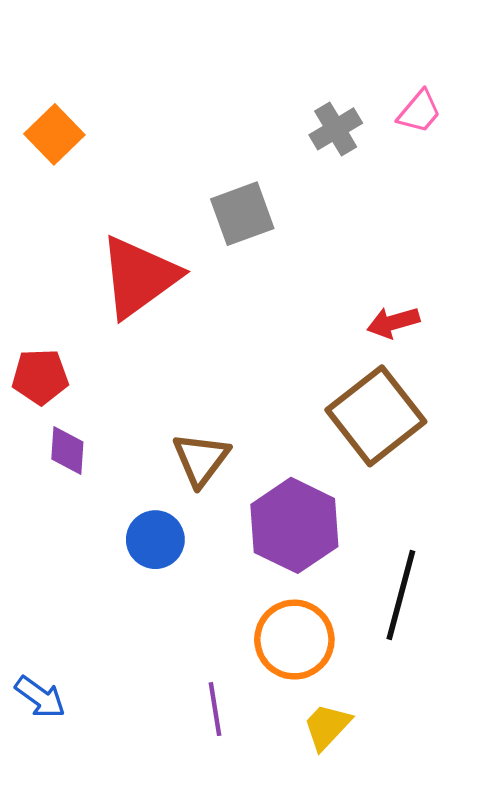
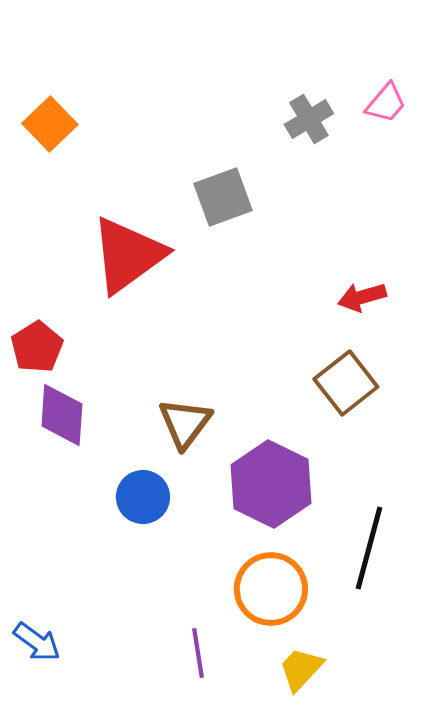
red pentagon: (40, 377) -> (37, 347), turned -30
brown square: (376, 416) -> (346, 383), size x0.7
purple diamond: (67, 451) -> (62, 415), size x1.4

